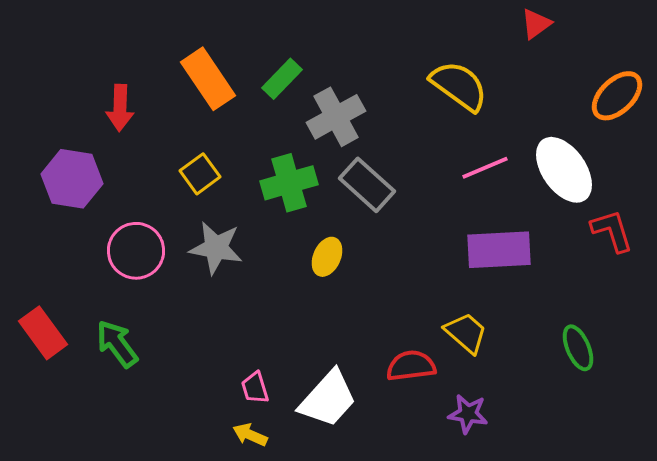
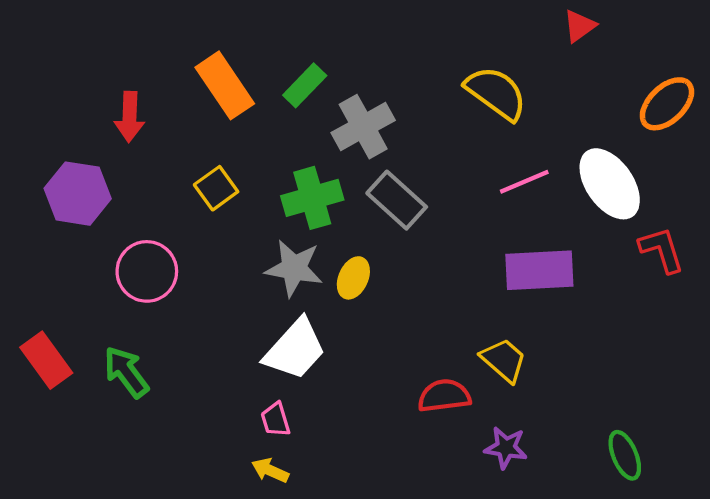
gray star: (216, 248) -> (294, 268), moved
green ellipse: (578, 348) -> (625, 455), moved
white trapezoid: (328, 399) -> (295, 349), moved

